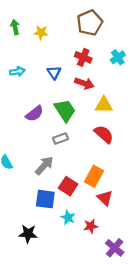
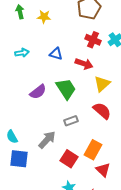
red cross: (83, 57) -> (93, 40), moved
blue triangle: (54, 72) -> (56, 54), turned -40
yellow triangle: (104, 105) -> (102, 84), turned -42
gray rectangle: (60, 138) -> (71, 121), moved
blue square: (45, 199) -> (19, 159), moved

